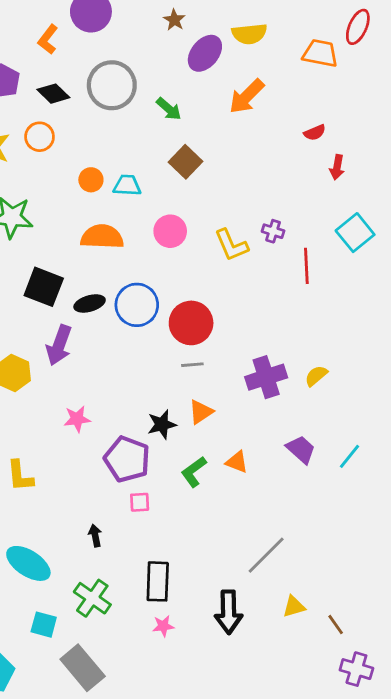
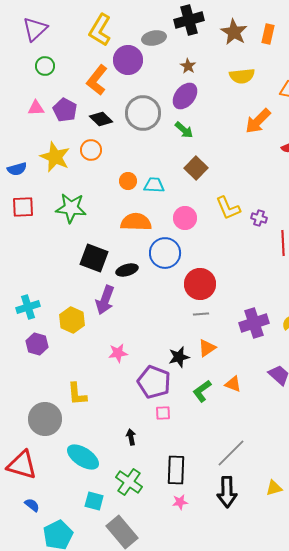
orange L-shape: (48, 39) -> (97, 80), size x1.4
purple ellipse: (205, 53) -> (185, 96), moved
orange arrow: (247, 96) -> (258, 121), moved
yellow L-shape: (231, 245) -> (228, 208), moved
blue circle: (137, 305) -> (165, 253), moved
gray line: (266, 555) -> (231, 453), moved

